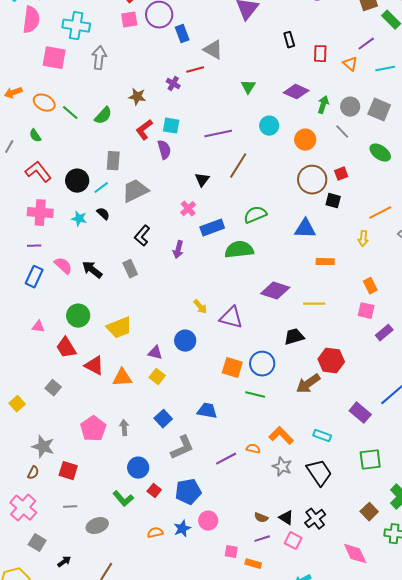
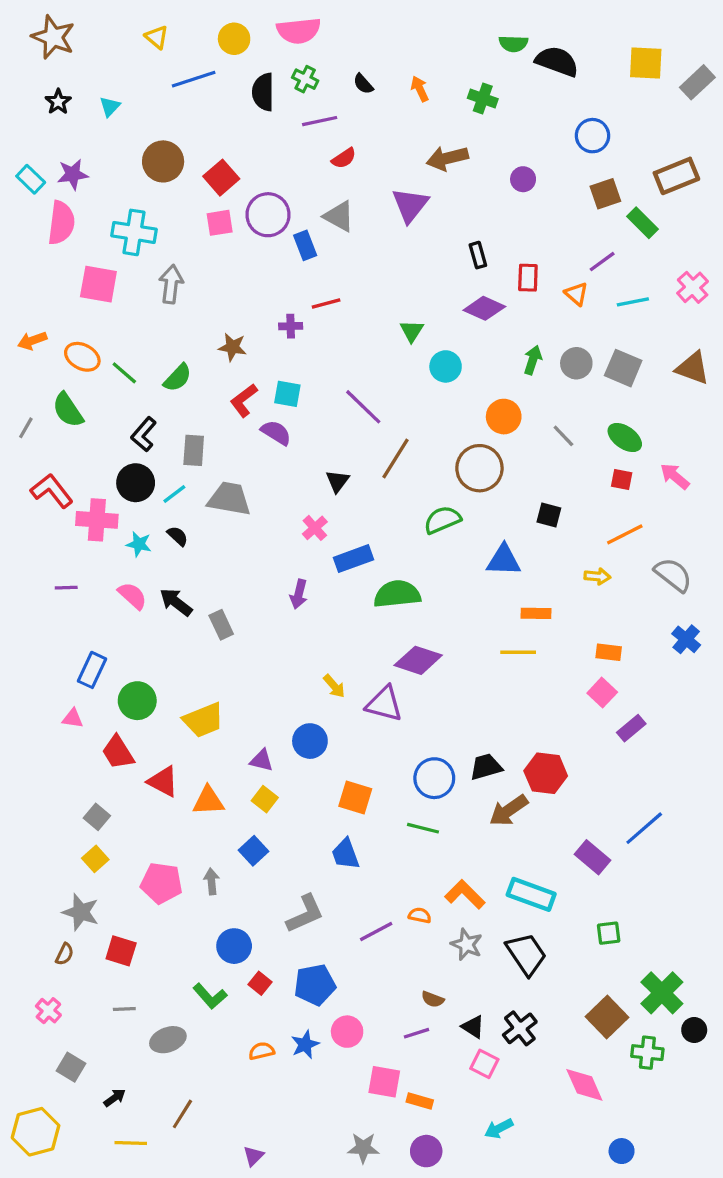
gray triangle: (213, 50) -> (339, 216), moved
purple cross: (173, 84) -> (291, 326), turned -32
purple diamond: (296, 92) -> (484, 308), moved
cyan circle: (269, 126) -> (446, 366), moved
gray line: (342, 132) -> (563, 436), moved
purple line: (218, 134) -> (363, 407), turned 56
green semicircle: (35, 136) -> (68, 410), size x1.6
purple semicircle: (164, 150) -> (276, 433), turned -42
red L-shape: (38, 172) -> (52, 491), moved
red square: (341, 174) -> (622, 479), moved, turned 32
brown circle: (312, 180) -> (479, 468), moved
gray trapezoid: (135, 191) -> (229, 499), turned 36
pink cross: (40, 213) -> (97, 520), moved
green semicircle: (255, 215) -> (442, 520), moved
black L-shape: (142, 236) -> (144, 434), moved
yellow arrow: (363, 239) -> (597, 576), turned -91
pink semicircle: (63, 266) -> (132, 596), moved
black arrow: (92, 270) -> (176, 602), moved
blue rectangle: (34, 277) -> (92, 670), moved
orange rectangle: (370, 286) -> (609, 652), turned -56
purple diamond: (275, 291) -> (418, 660), moved
yellow line: (314, 304) -> (518, 652), moved
pink square: (366, 311) -> (602, 693), turned 30
black trapezoid: (294, 337) -> (486, 767), moved
orange square: (232, 368) -> (355, 798), moved
yellow square: (17, 404) -> (95, 859), moved
blue trapezoid: (207, 411) -> (345, 854), turned -120
blue square: (163, 419) -> (253, 851), moved
pink pentagon: (93, 429) -> (161, 883), turned -30
cyan rectangle: (322, 436) -> (531, 894), size x1.6
green square: (370, 460) -> (609, 933), size x0.7
pink cross: (23, 508) -> (48, 1011), size x0.6
brown square: (369, 512) -> (607, 1017), size x1.4
brown semicircle: (261, 518) -> (433, 999), moved
purple line: (262, 539) -> (417, 1033), moved
pink square: (231, 552) -> (384, 1082), size x1.5

